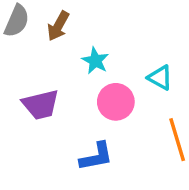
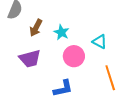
brown arrow: (58, 26) -> (36, 28), moved

